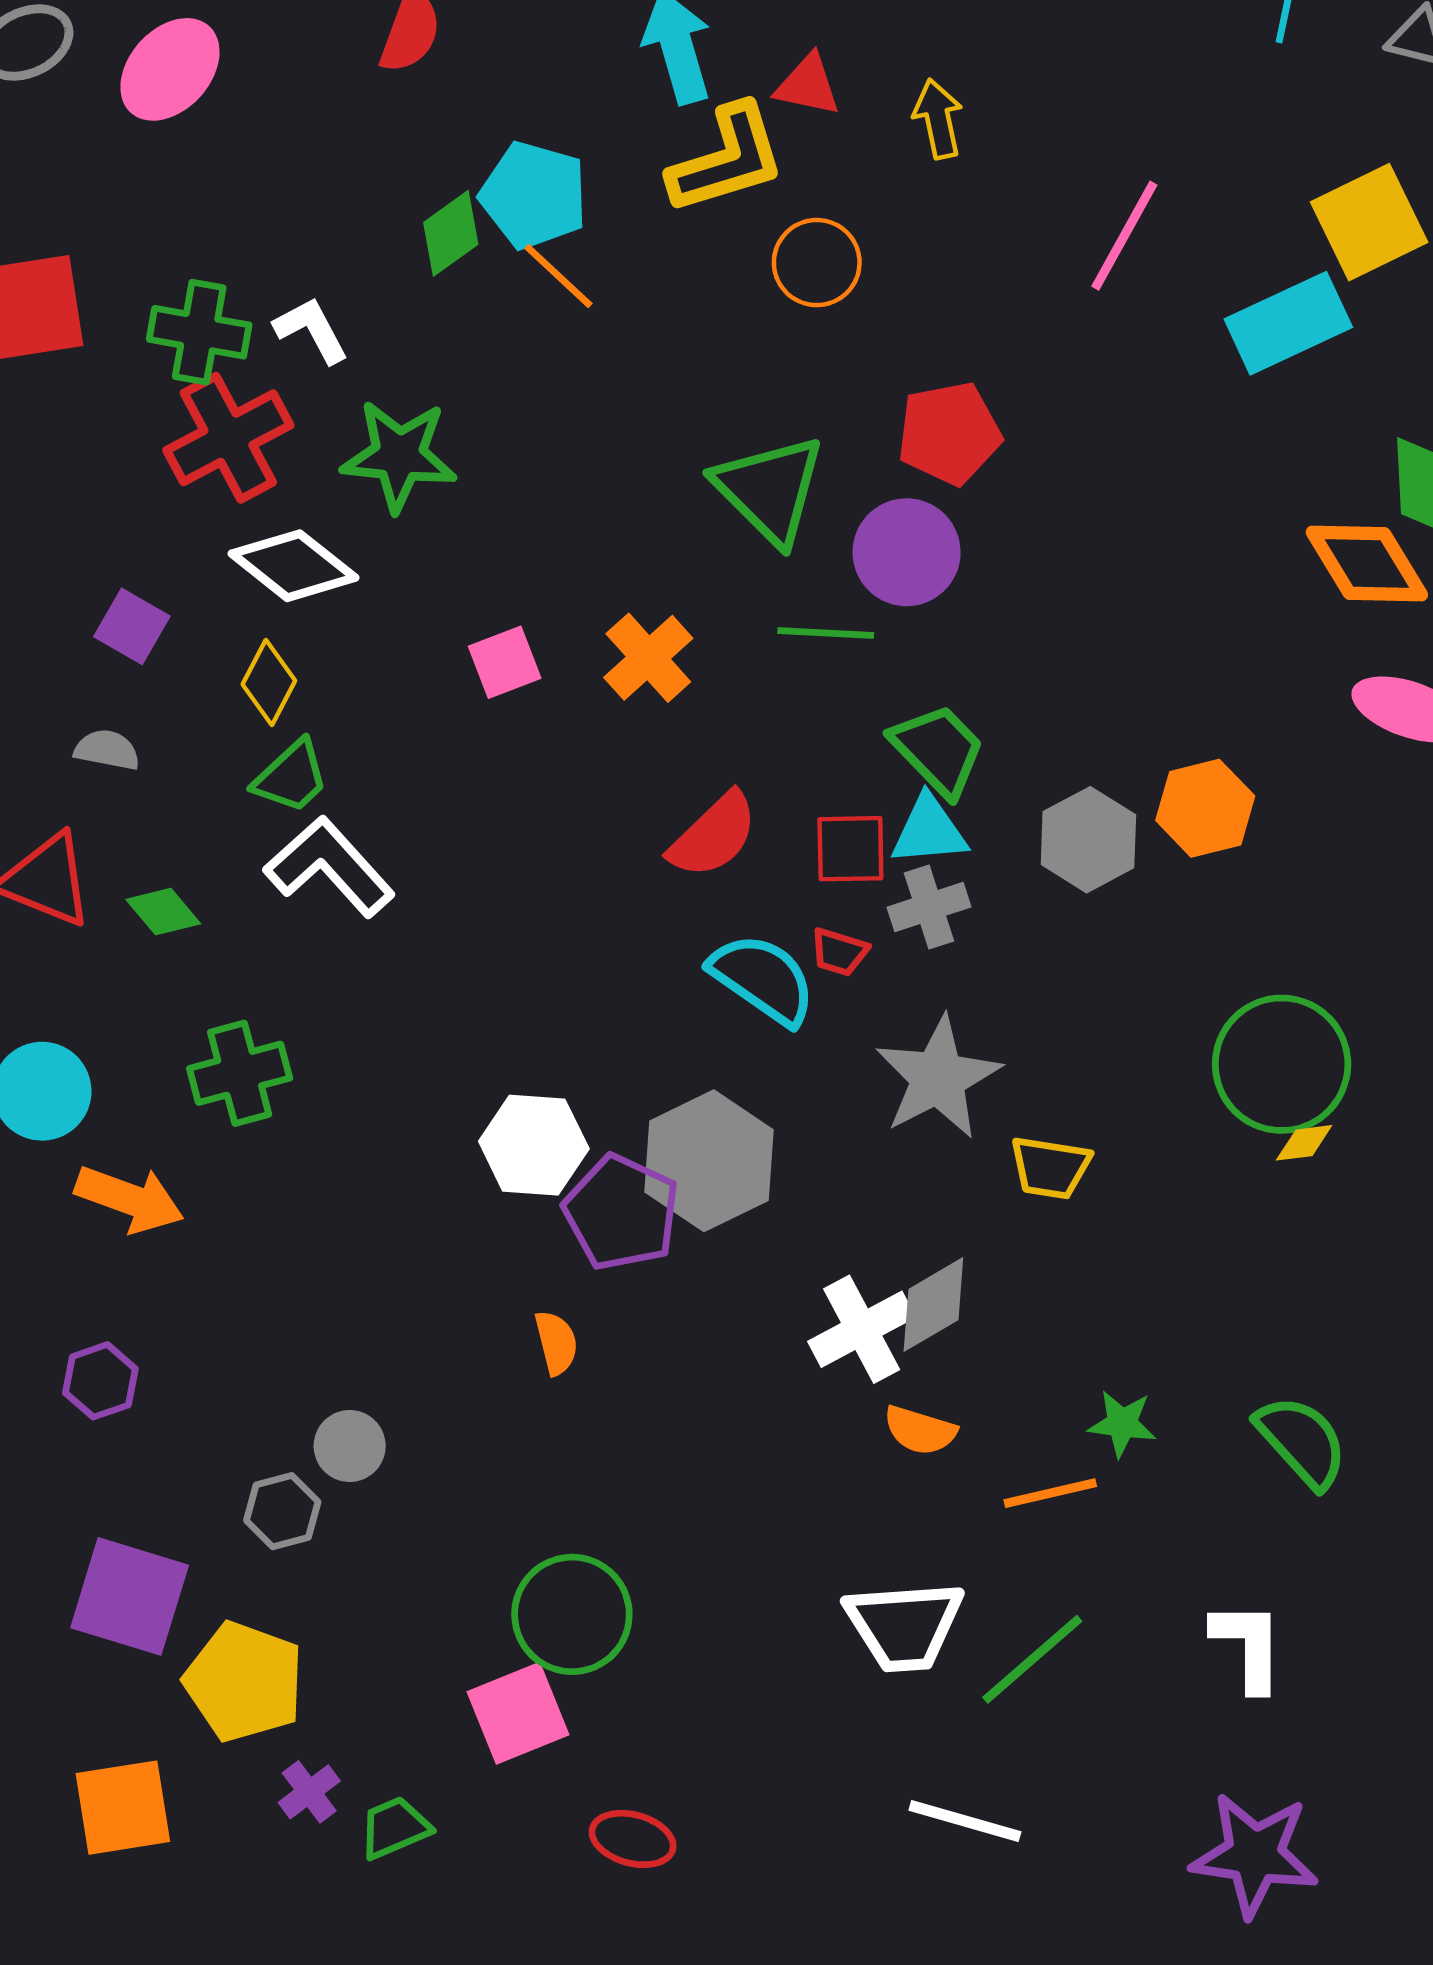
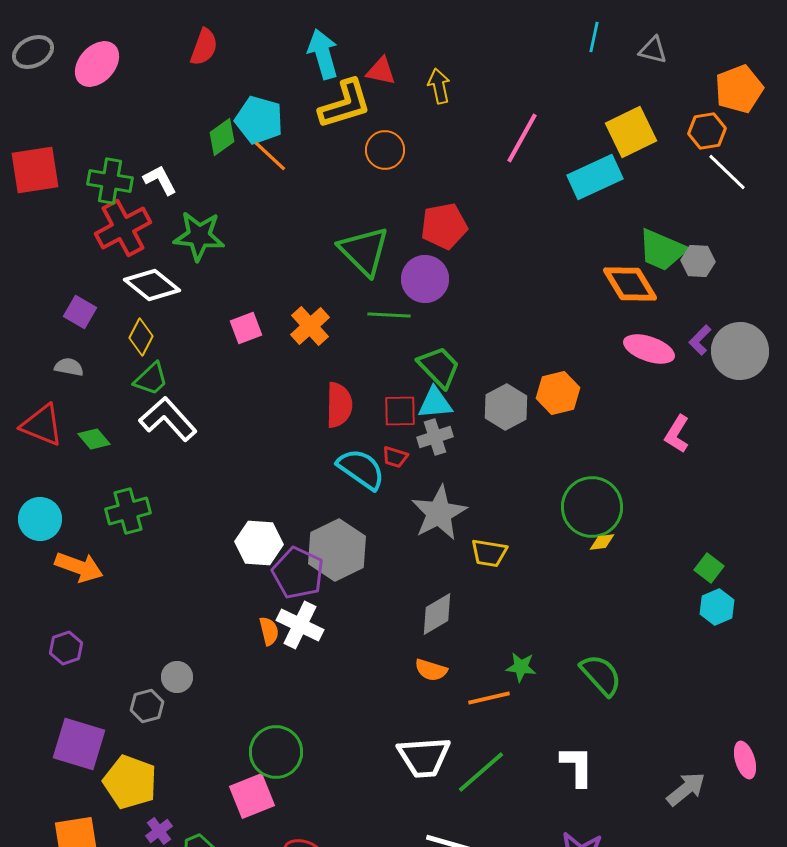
red semicircle: (713, 835) -> (339, 405), turned -45
white cross: (862, 1329) -> (300, 625), moved, turned -36

